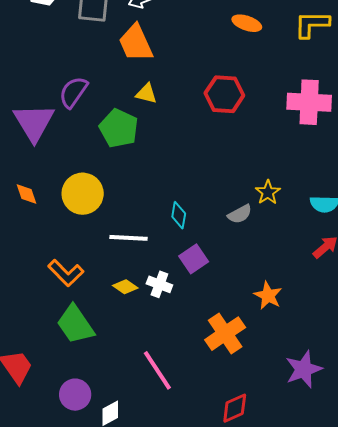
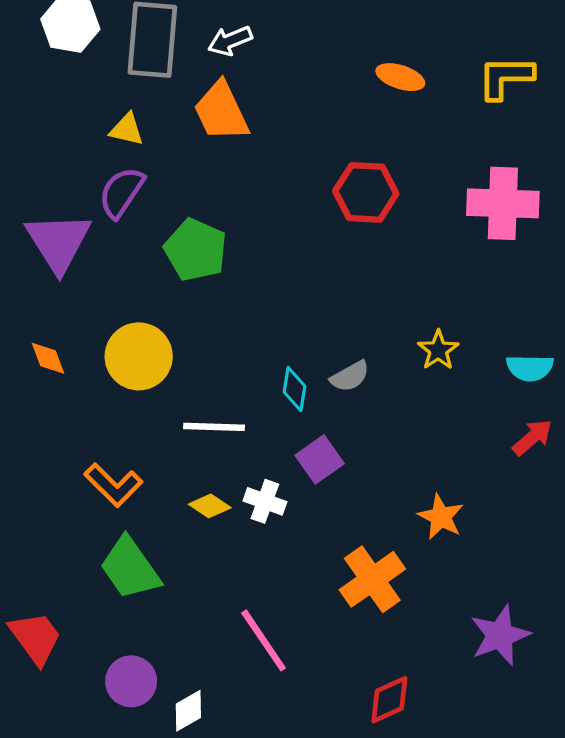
yellow triangle: (146, 94) -> (127, 129), moved
gray semicircle: (240, 214) -> (350, 376), moved

